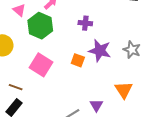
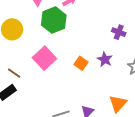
purple cross: (85, 23) -> (119, 32), moved
purple star: (100, 51) -> (105, 59), size x0.7

